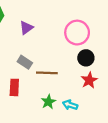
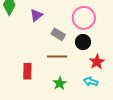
black circle: (86, 58) -> (83, 42), moved
gray rectangle: (25, 62) -> (58, 34), moved
cyan arrow: (70, 105) -> (91, 81), moved

